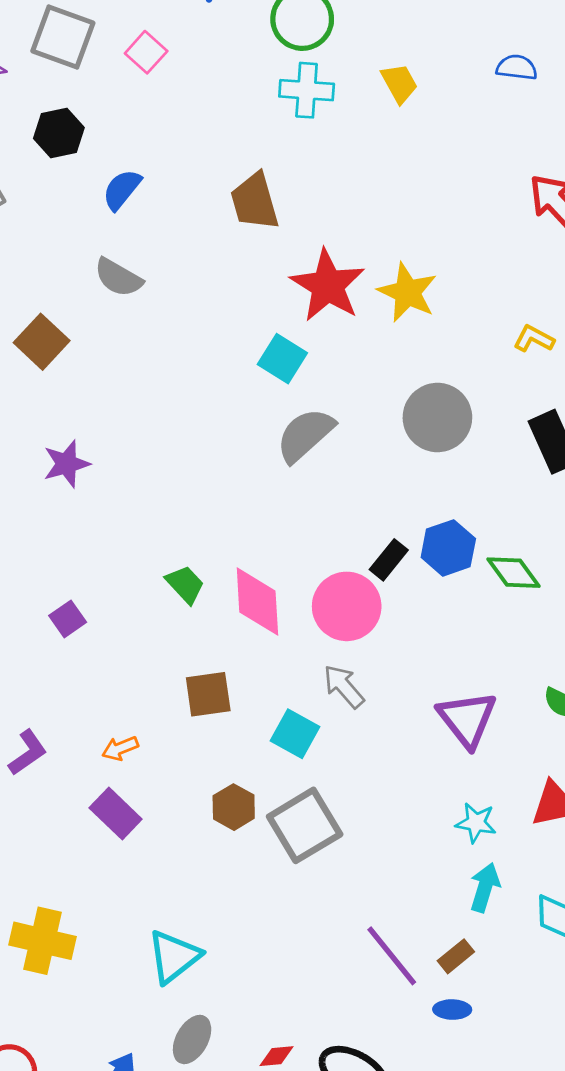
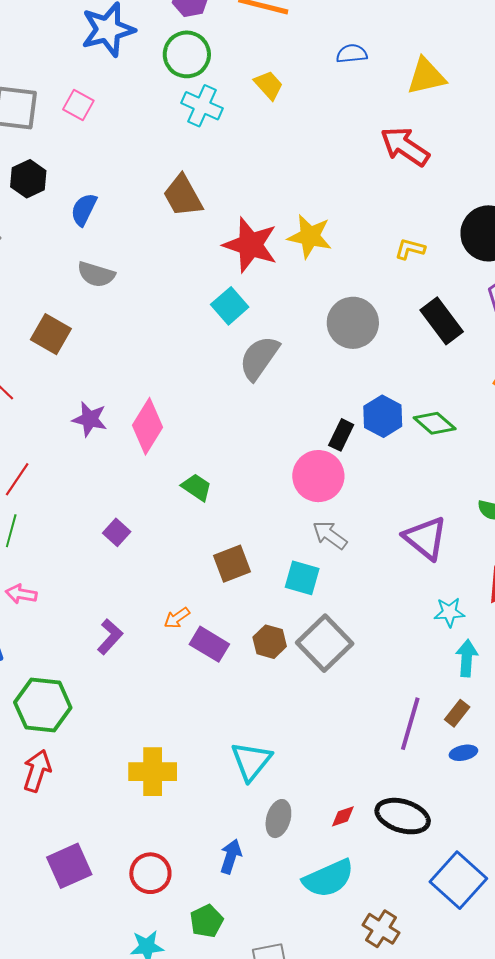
cyan cross: (307, 90) -> (202, 106), turned 33
cyan square: (282, 359) -> (230, 306), turned 30
purple star: (66, 464) -> (90, 419), turned -30
pink diamond: (257, 601) -> (147, 426), moved, turned 48
purple rectangle: (116, 814) -> (209, 644), moved
purple line: (392, 956) -> (410, 724), turned 68

